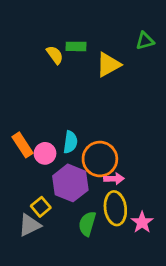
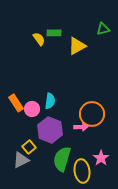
orange circle: (100, 159) -> (92, 114), moved
yellow ellipse: (115, 208) -> (82, 171), moved
green semicircle: (87, 224) -> (62, 159), size x1.4

